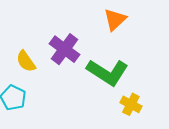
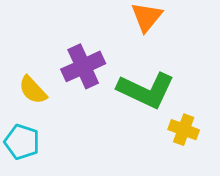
purple cross: (65, 49) -> (83, 66), turned 36

